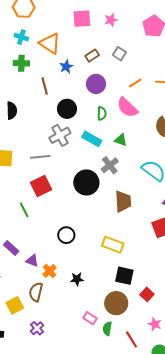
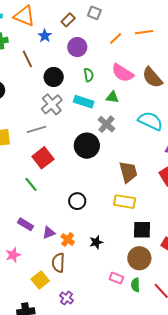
pink semicircle: (127, 107) -> (123, 73), moved
brown trapezoid: (123, 201) -> (128, 172), moved
purple triangle: (32, 261) -> (49, 233), turned -32

